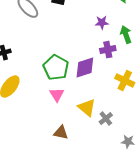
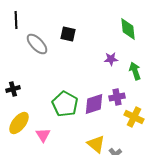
purple cross: (108, 50) -> (117, 97), moved
pink triangle: (57, 95) -> (43, 135), moved

